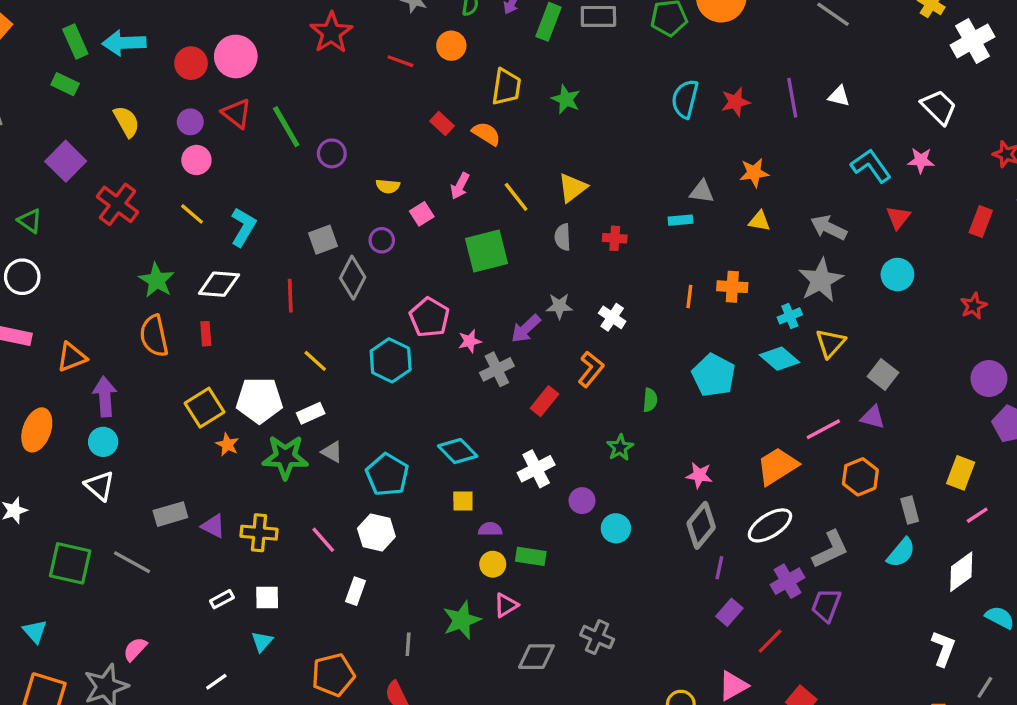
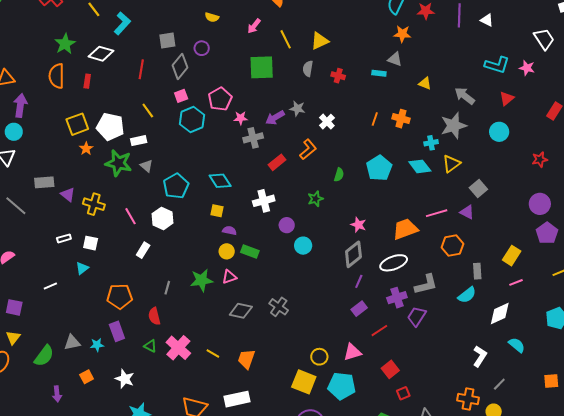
cyan L-shape: (871, 166) -> (497, 65), turned 130
orange star: (754, 173) -> (402, 34), moved
pink square: (422, 214) -> (181, 96), moved

